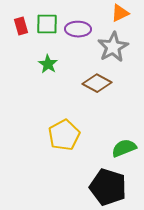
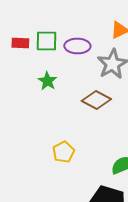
red rectangle: (21, 26) -> (20, 43), turned -72
yellow pentagon: (64, 135) -> (63, 152), size x0.7

